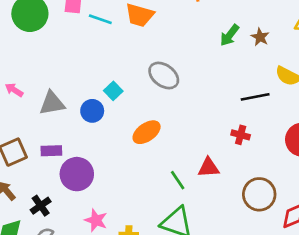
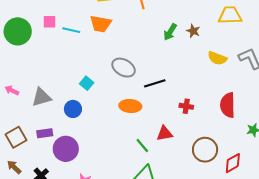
black line: (255, 97) -> (155, 83), moved
blue circle: (92, 111) -> (73, 109), moved
orange ellipse: (147, 132) -> (130, 106), moved, turned 45

